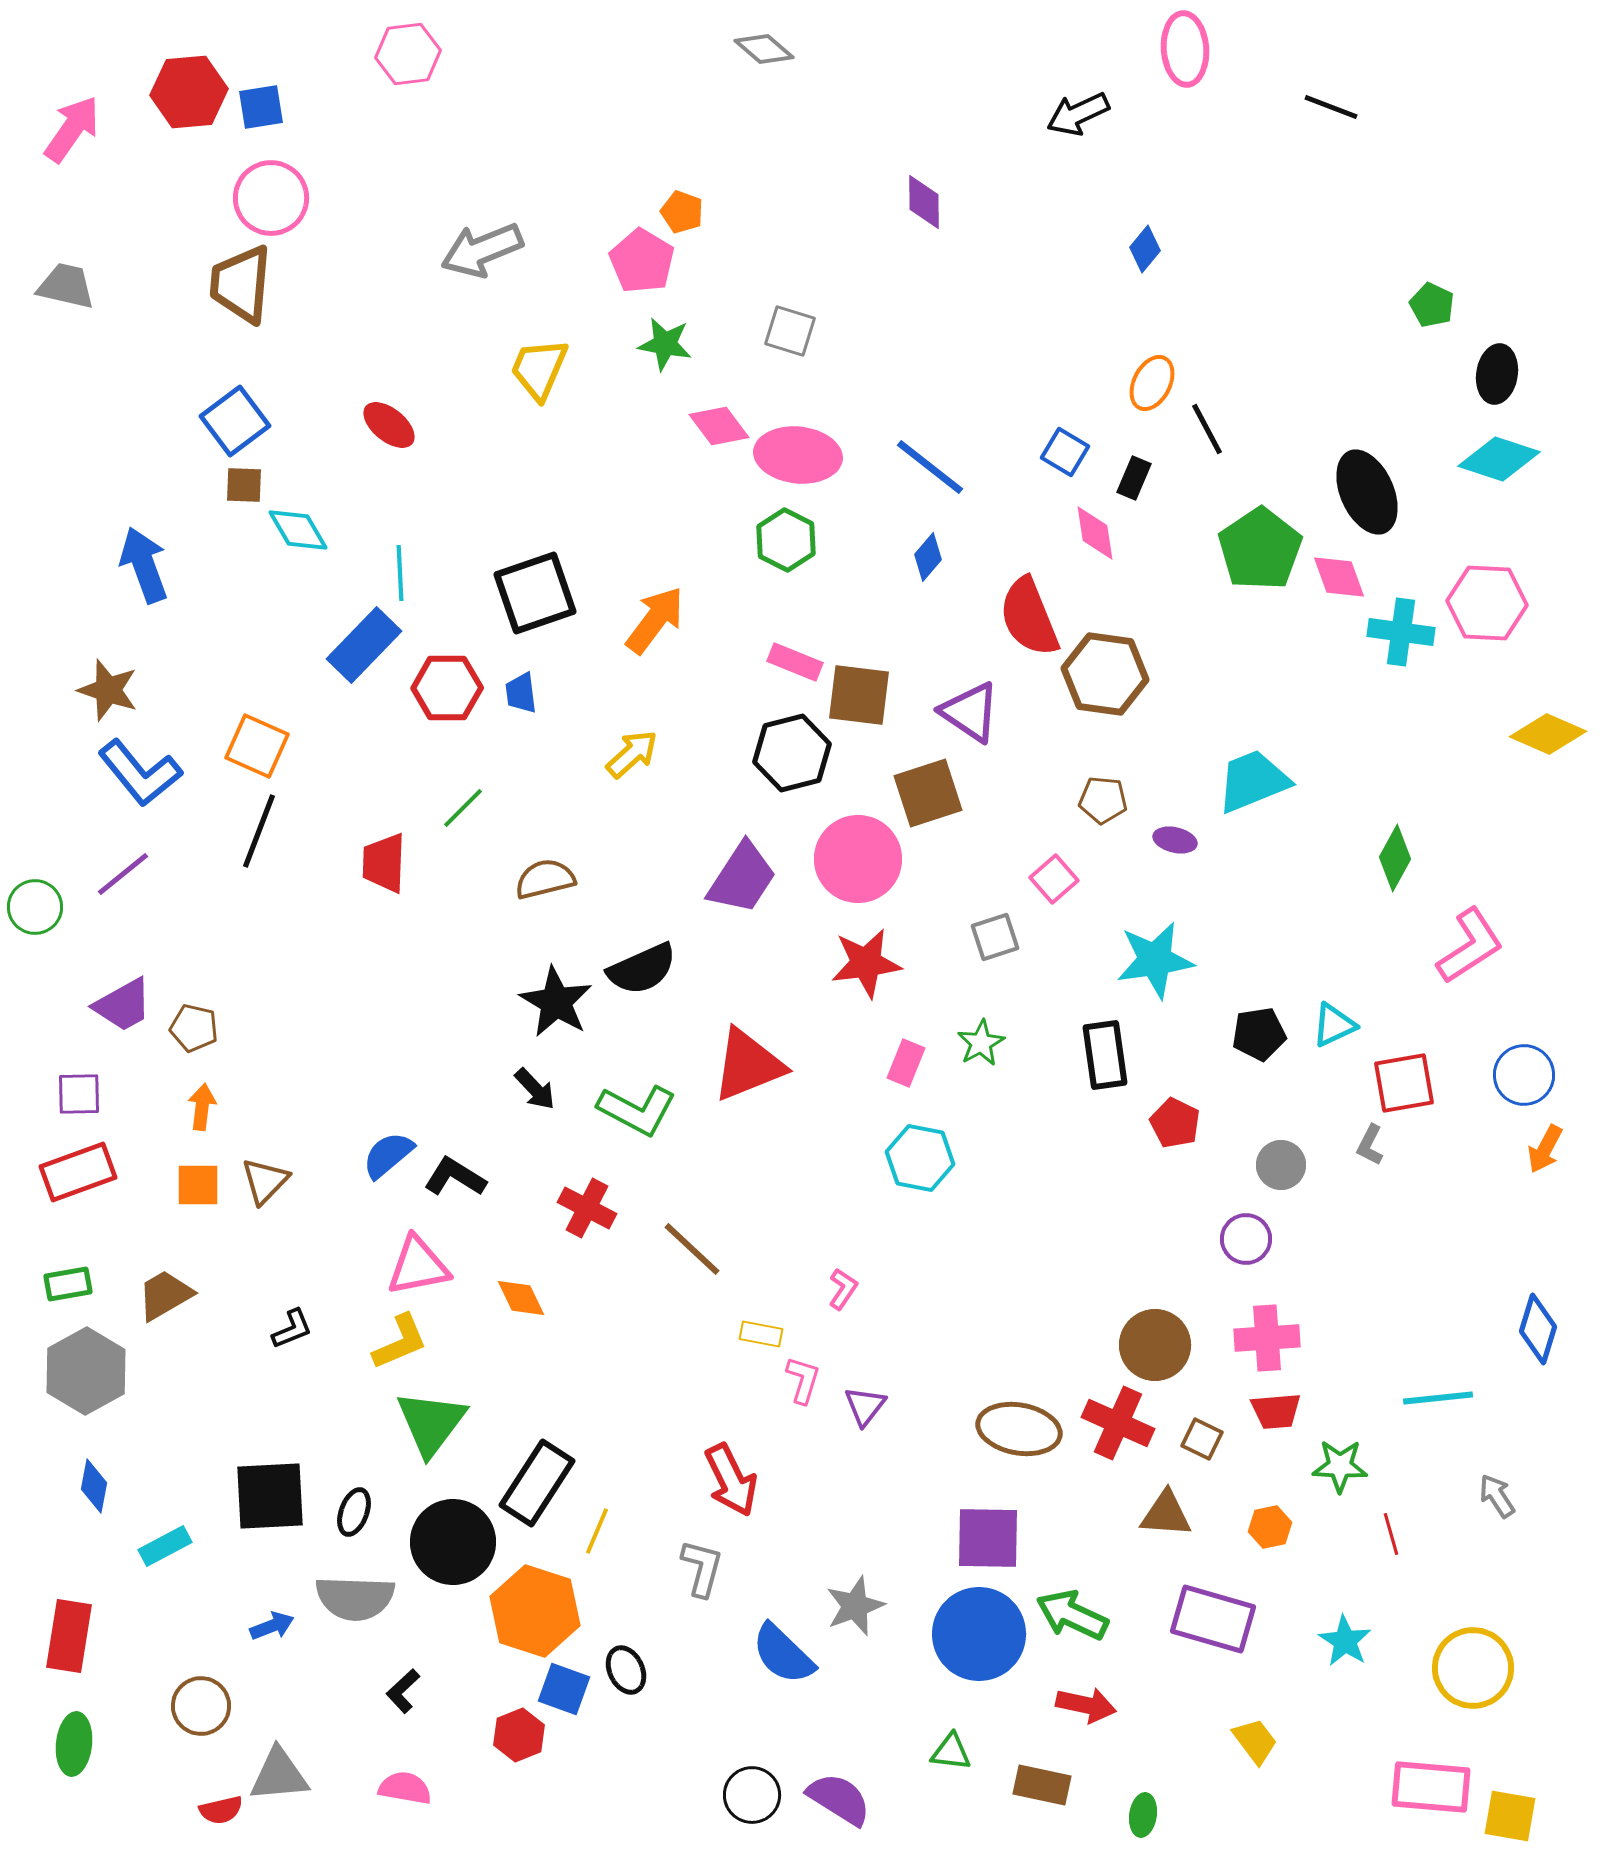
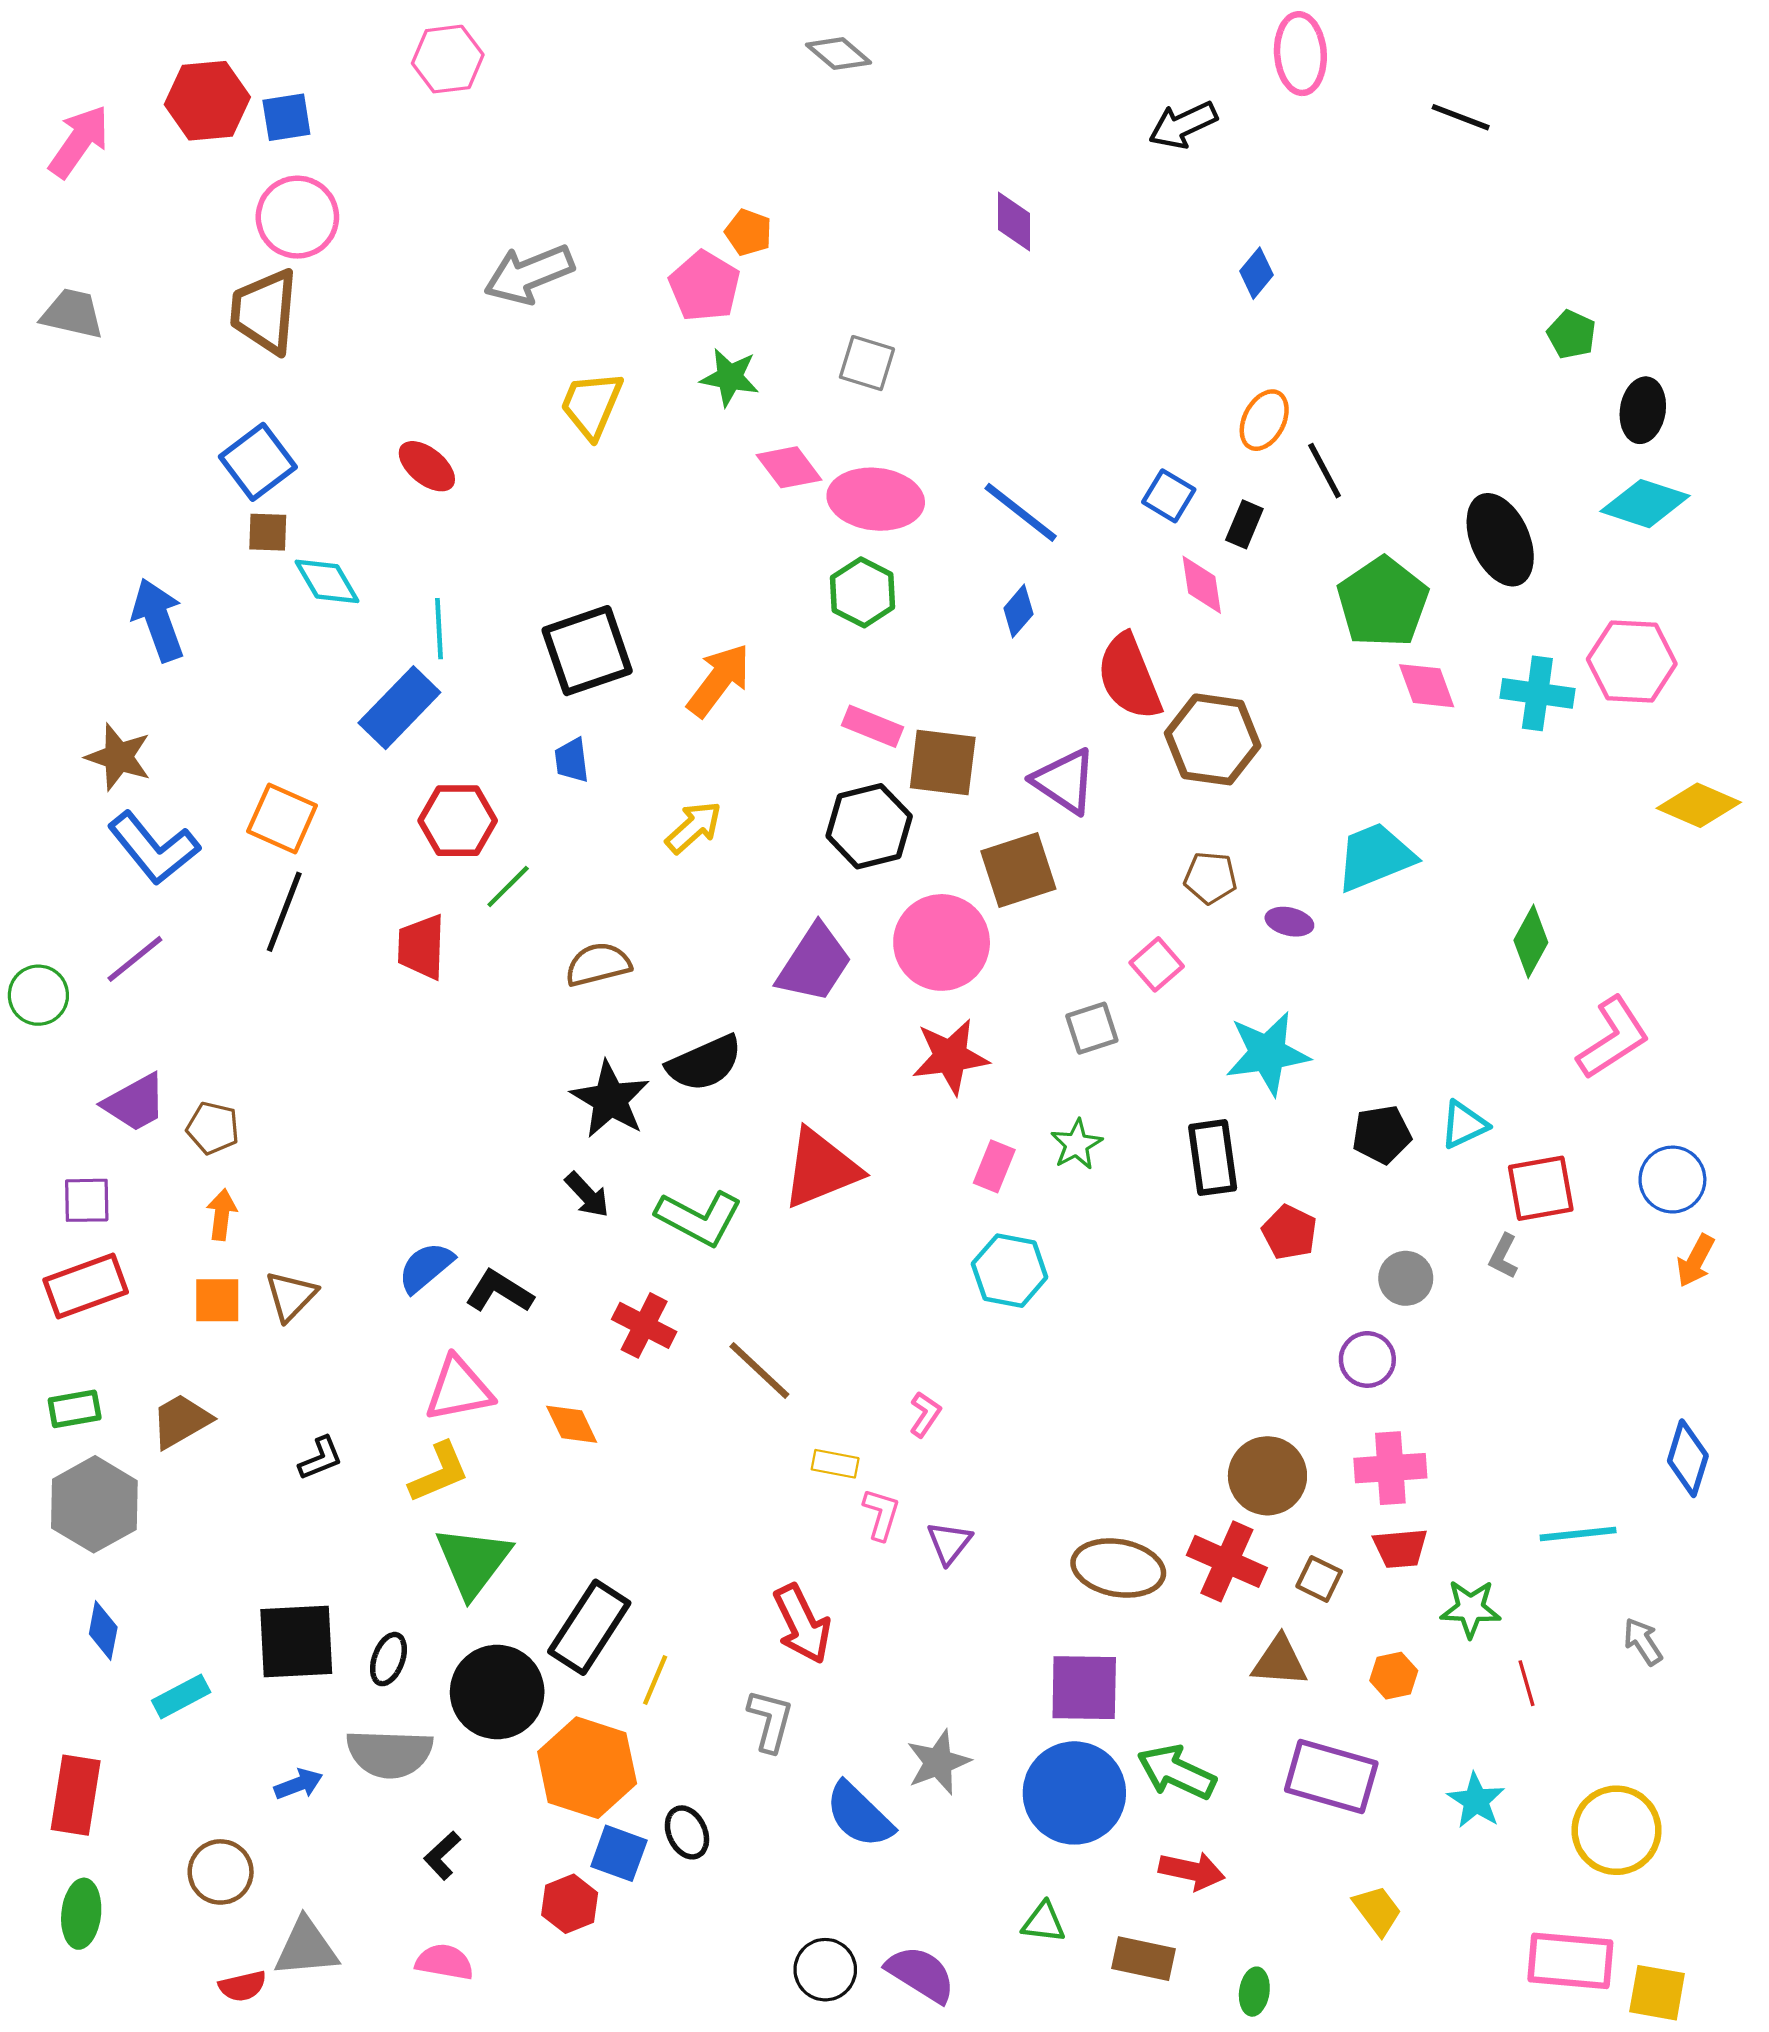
pink diamond: (1339, 577) -> (1427, 686), moved
red hexagon: (447, 688) -> (458, 821), moved

